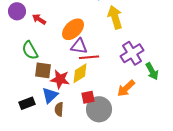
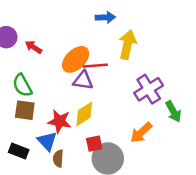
yellow arrow: (115, 17) -> (128, 45), turned 30
red line: (89, 57) -> (95, 66), moved
brown square: (43, 70) -> (25, 110), moved
blue triangle: (50, 95) -> (47, 141), turned -30
black rectangle: (27, 103) -> (19, 151), turned 42

